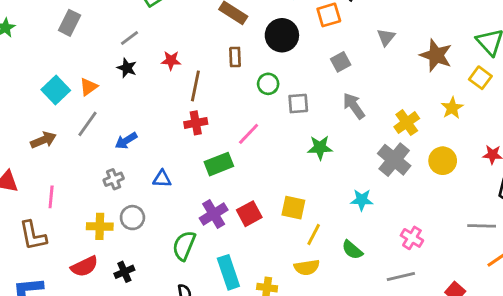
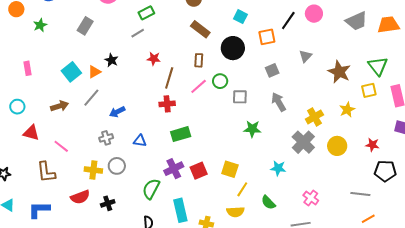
gray line: (129, 38) -> (138, 33), moved
black star: (127, 68) -> (111, 60), moved
yellow square: (480, 78) -> (369, 90), turned 35
pink line: (249, 134) -> (199, 86), moved
pink line: (51, 197) -> (61, 146), turned -63

